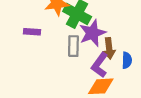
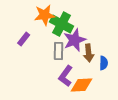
purple rectangle: (32, 32) -> (24, 39), turned -56
purple L-shape: (100, 65) -> (66, 76), moved

